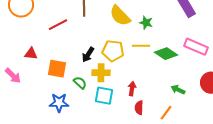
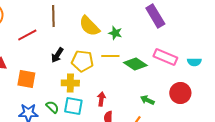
black arrow: (88, 55) -> (57, 55), moved
green semicircle: (80, 83) -> (52, 107), moved

